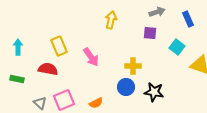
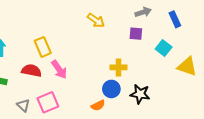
yellow arrow: (111, 20) -> (96, 20), turned 114
pink arrow: (91, 57) -> (59, 70), moved
orange semicircle: (96, 103) -> (98, 105), moved

